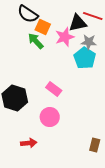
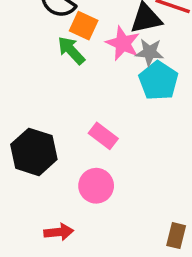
pink star: (65, 37) -> (123, 43), turned -30
gray star: (89, 42) -> (149, 52), moved

